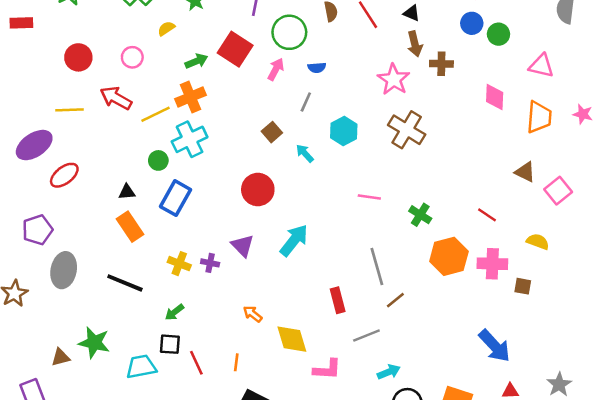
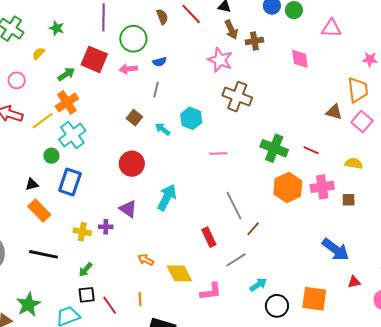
pink arrow: (276, 69) -> (128, 69), turned -114
orange trapezoid: (539, 117) -> (358, 90), moved
cyan hexagon: (344, 131) -> (191, 118), moved
green cross: (420, 215) -> (274, 148), moved, size x1.5
green star: (94, 343) -> (28, 304), turned -30

